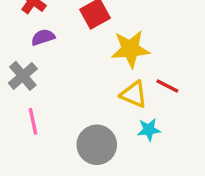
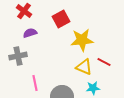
gray cross: (23, 76) -> (18, 56), turned 30
pink line: (33, 121) -> (35, 83), moved

